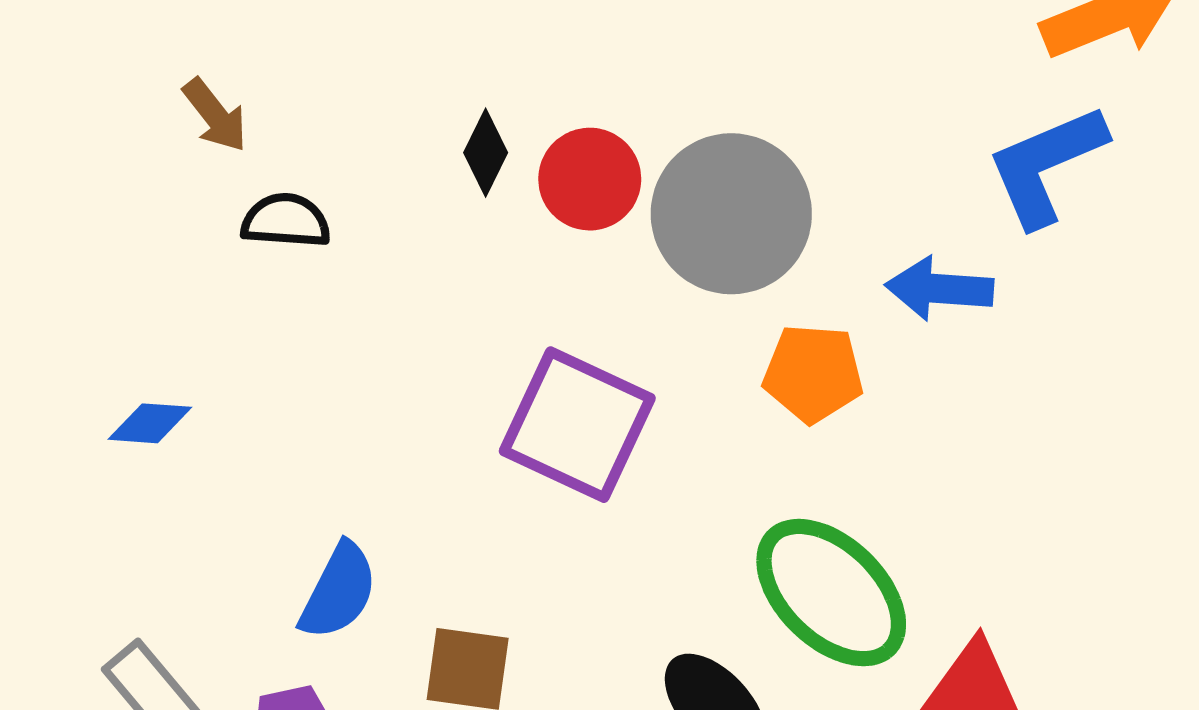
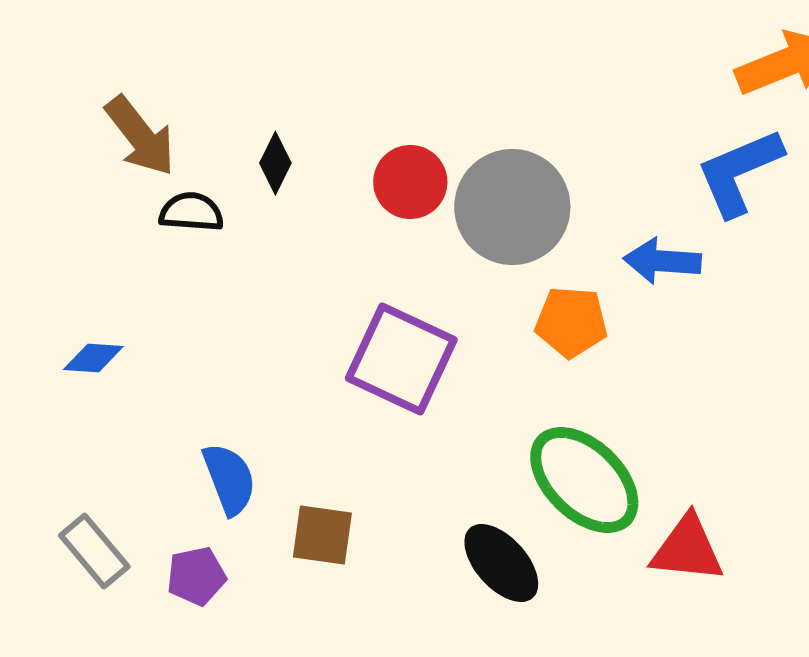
brown arrow: (215, 115) -> (140, 136), size x1.5
black diamond: (486, 153) -> (275, 163), moved
blue semicircle: (339, 591) -> (229, 479), turned -48

